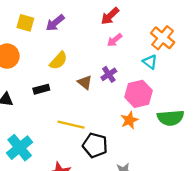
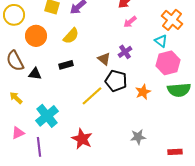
yellow semicircle: (58, 61) -> (71, 36), moved
pink hexagon: (139, 94) -> (168, 63), moved
yellow line: (71, 125) -> (92, 96), turned -55
black pentagon: (95, 145) -> (116, 81), moved

